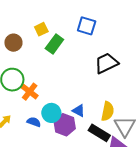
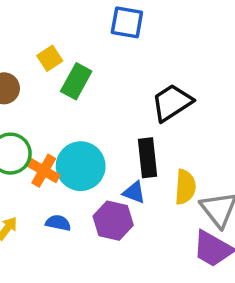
blue square: (87, 26) -> (127, 22), moved
cyan circle: (51, 113) -> (81, 166), moved, size x1.4
black rectangle: (99, 133) -> (148, 158), moved, turned 60

